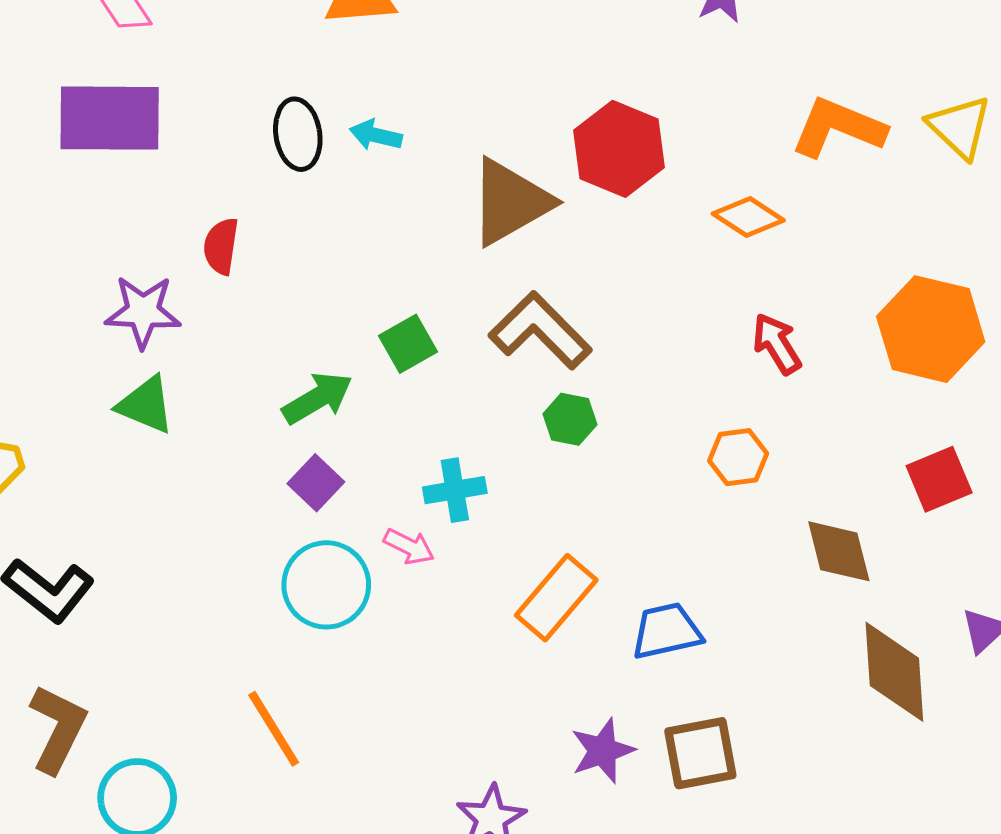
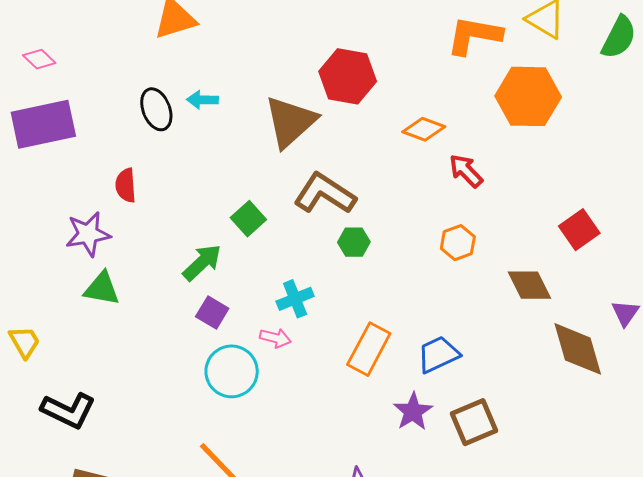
orange diamond: (748, 217) -> (424, 129), moved
orange hexagon: (931, 329) -> (528, 96), moved
purple star: (603, 751) -> (413, 412), moved

